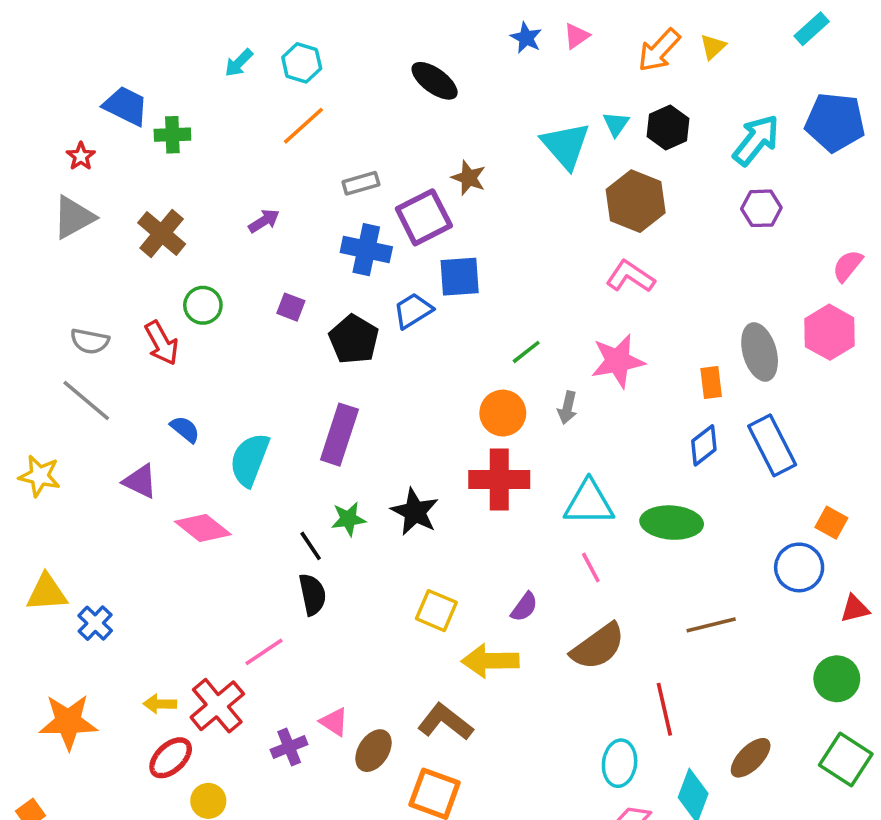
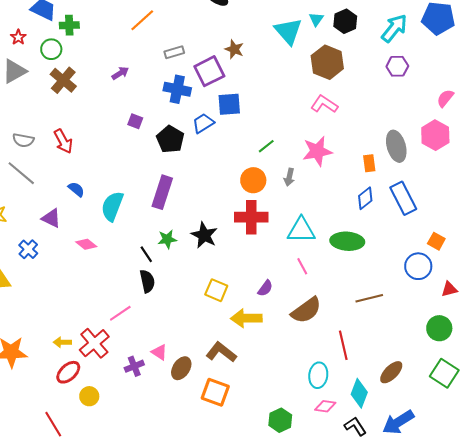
green circle: (203, 305) -> (51, 49), moved
pink diamond: (203, 528) -> (86, 244), size x0.7
blue cross: (95, 623) -> (28, 249), moved

